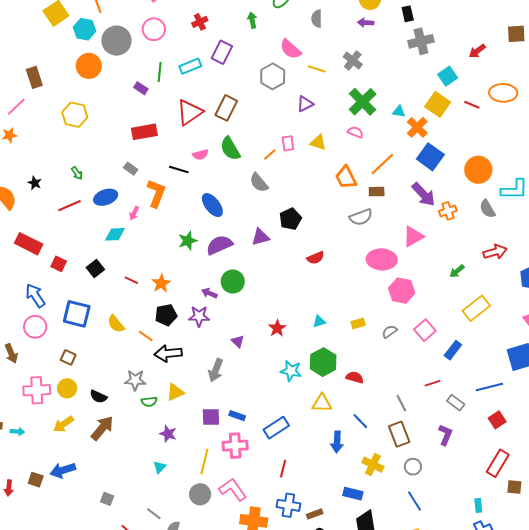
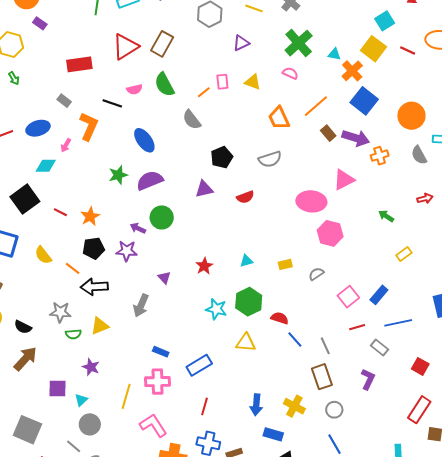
purple rectangle: (141, 88) -> (40, 23), moved
green arrow: (77, 173) -> (14, 78), moved
brown rectangle: (377, 192) -> (328, 133), moved, turned 49
purple arrow: (424, 194) -> (356, 138), turned -32
gray semicircle: (361, 217) -> (270, 159), moved
purple triangle: (260, 237) -> (204, 189), moved
red arrow: (495, 252) -> (425, 198), size x0.7
black square: (95, 269) -> (25, 199), size x1.6
green arrow: (457, 271) -> (386, 216), turned 70
yellow rectangle: (476, 308) -> (404, 254), size x0.6
pink square: (425, 330) -> (348, 297), moved
blue line: (489, 387) -> (398, 323), moved
purple square: (211, 417) -> (58, 389), moved
red square: (497, 420) -> (420, 366), turned -30
blue line: (360, 421) -> (295, 339), moved
blue arrow: (337, 442) -> (256, 405), moved
gray circle: (200, 494) -> (90, 424), moved
gray square: (107, 499) -> (27, 430), size x2.0

